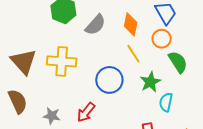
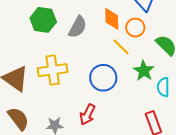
orange circle: (162, 39) -> (135, 28), moved

